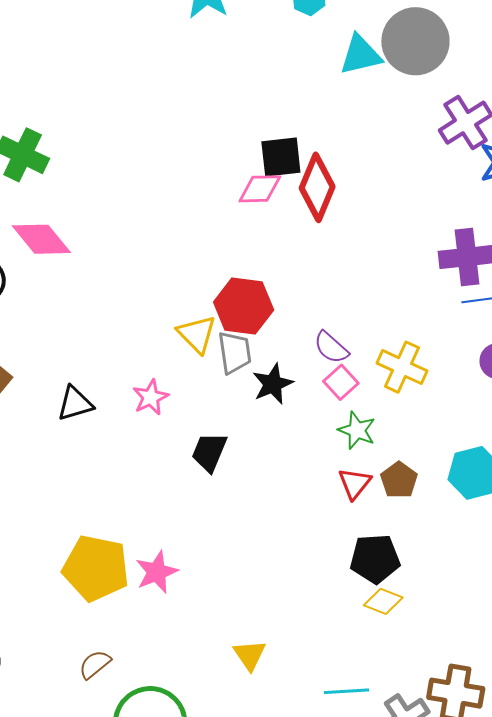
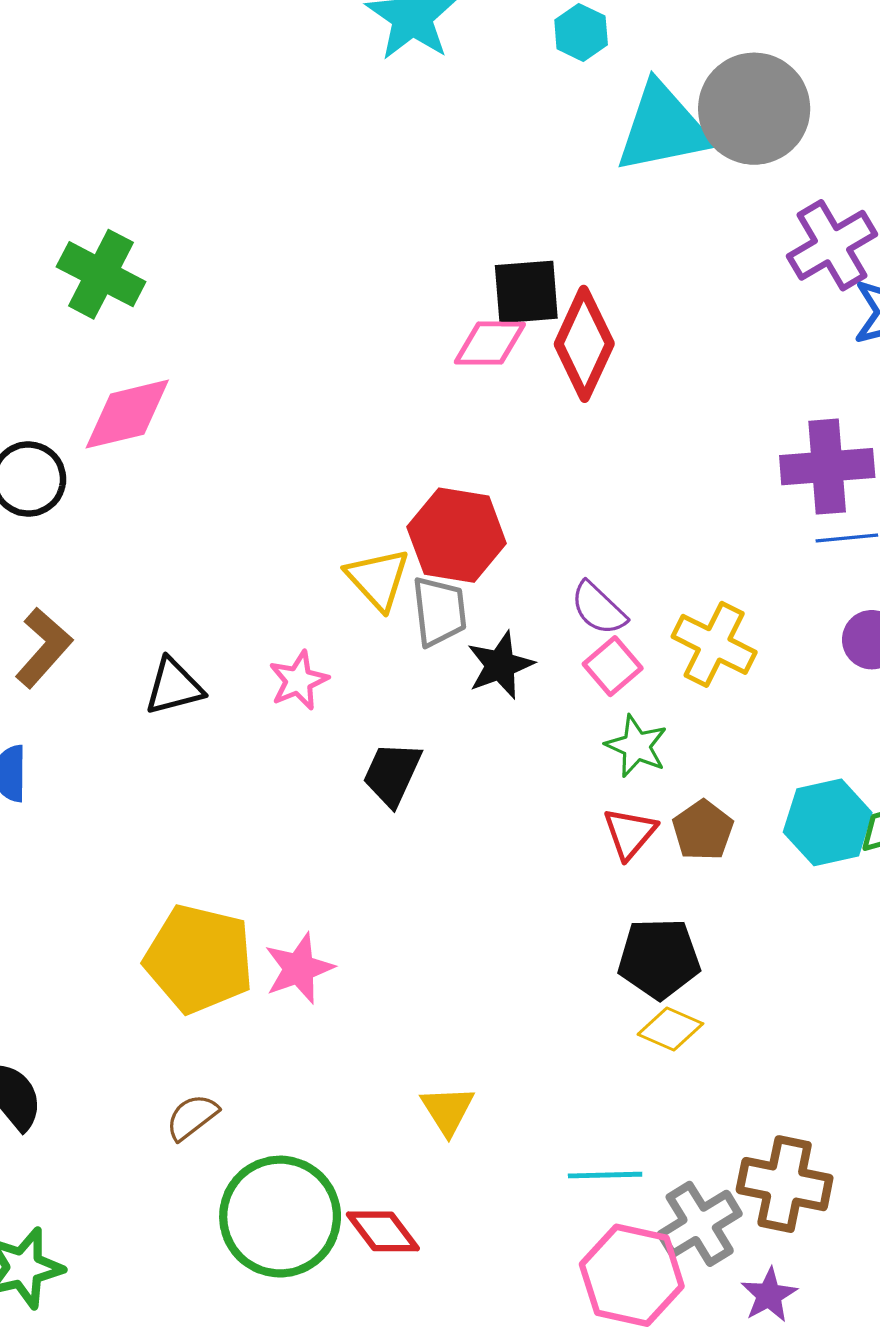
cyan triangle: (361, 55) -> (663, 128), size x1.4
pink diamond: (41, 239) -> (127, 414), turned -66

